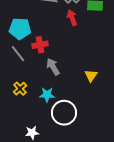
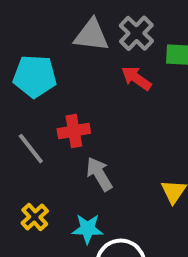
red arrow: (72, 18) -> (136, 78), turned -35
cyan pentagon: (20, 29) -> (35, 76), moved

